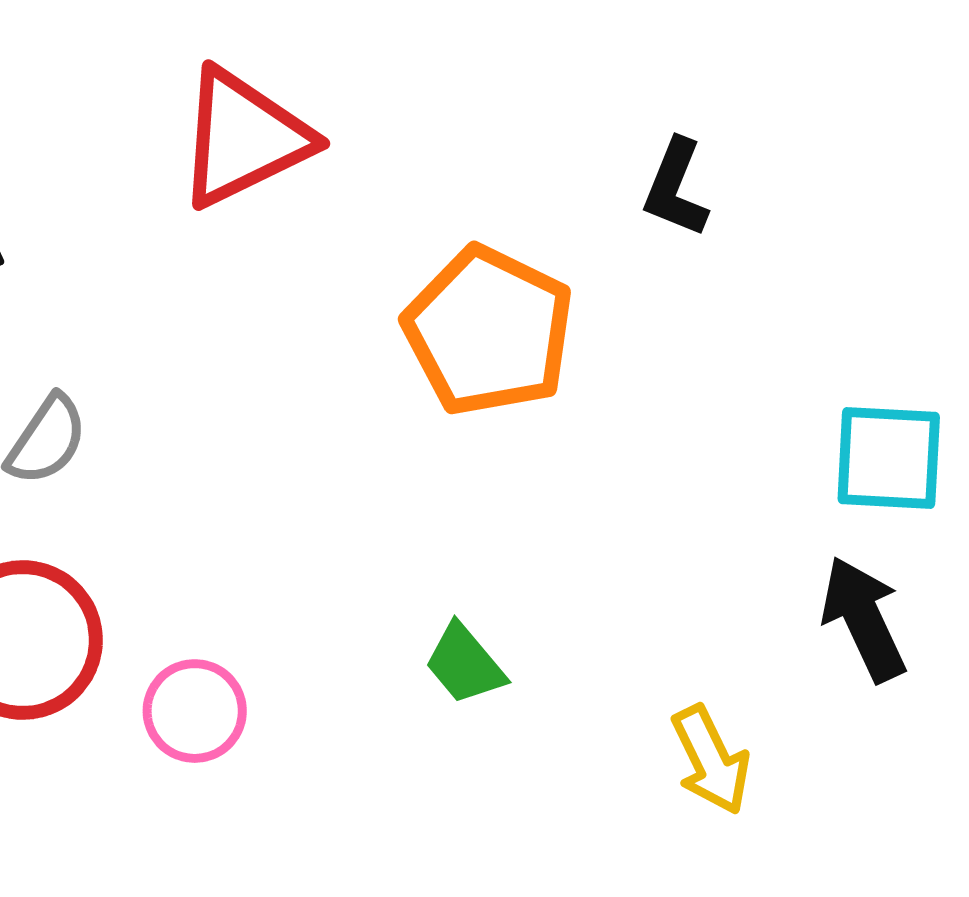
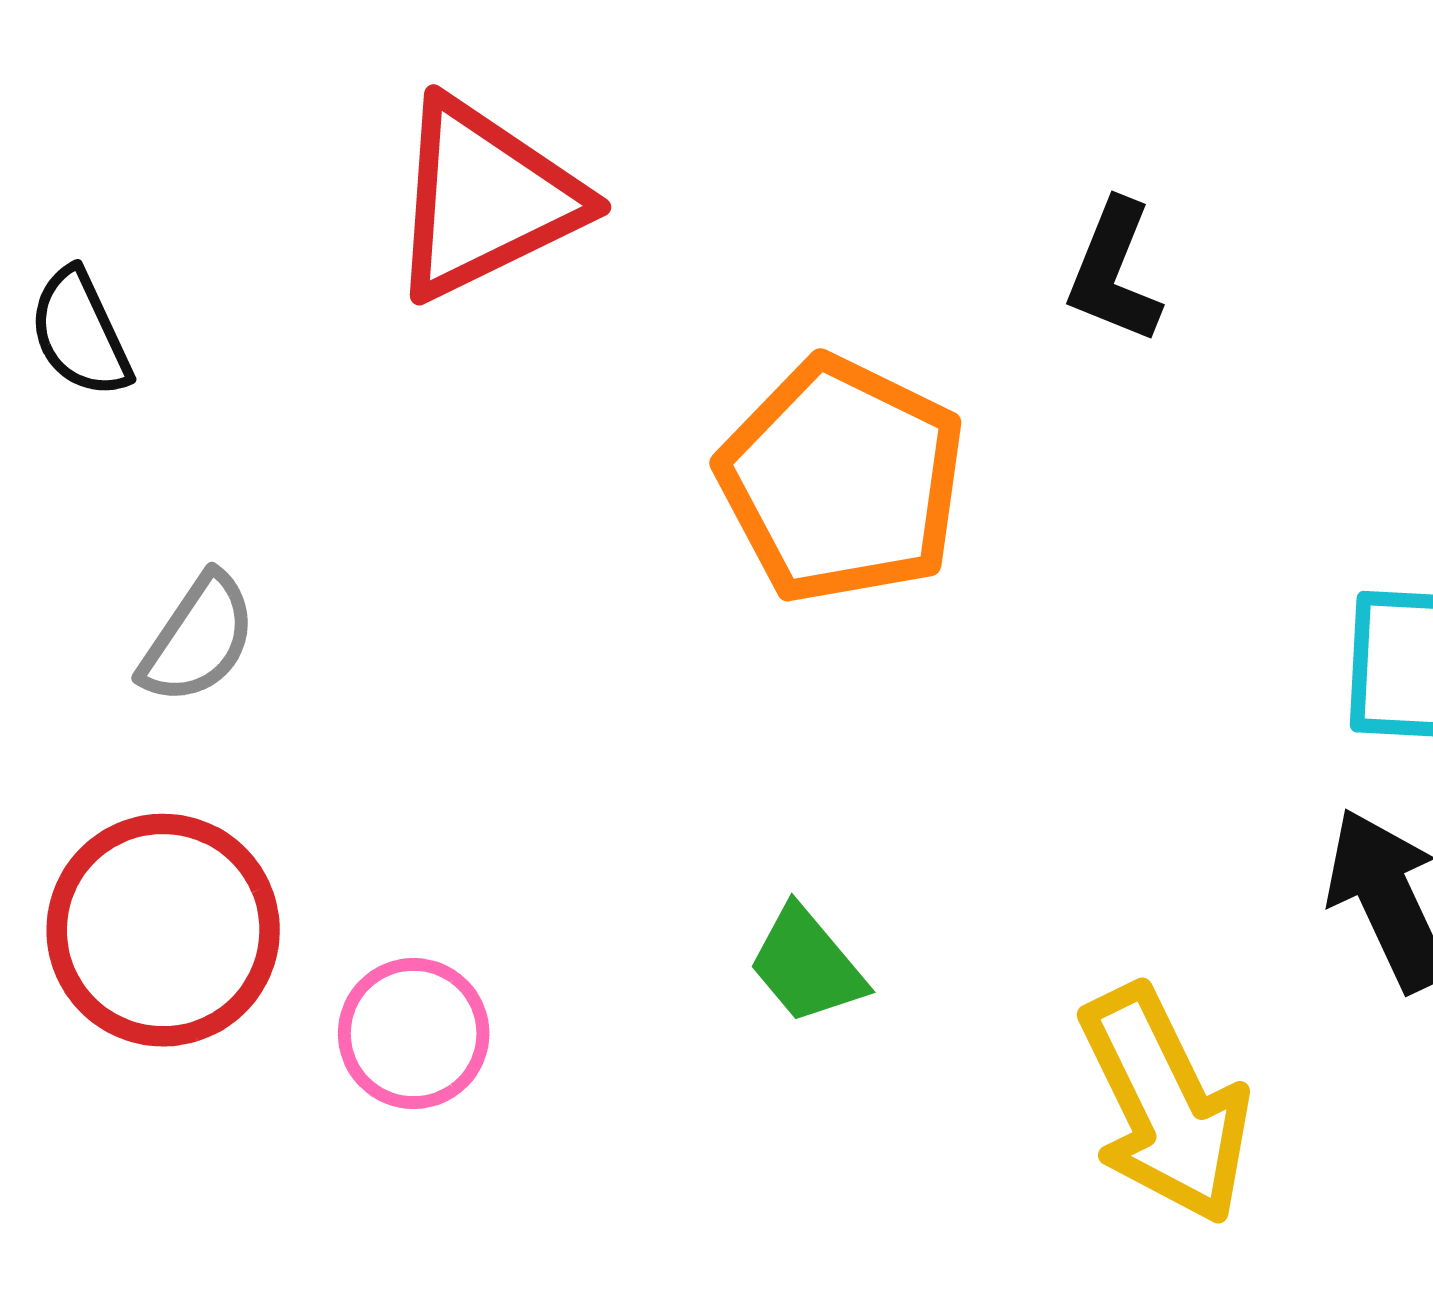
yellow arrow: (711, 760) -> (1165, 1105), size x1.5

